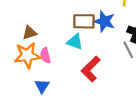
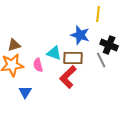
brown rectangle: (84, 21) -> (73, 58), moved
pink semicircle: (45, 55) -> (38, 65), moved

